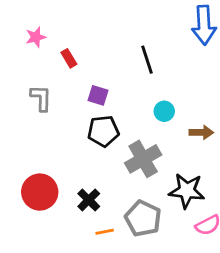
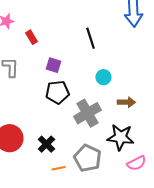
brown arrow: (201, 132) -> (126, 102), moved

